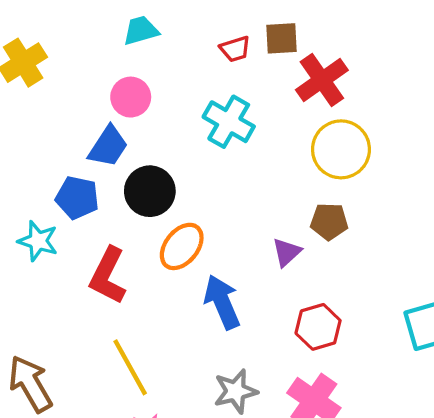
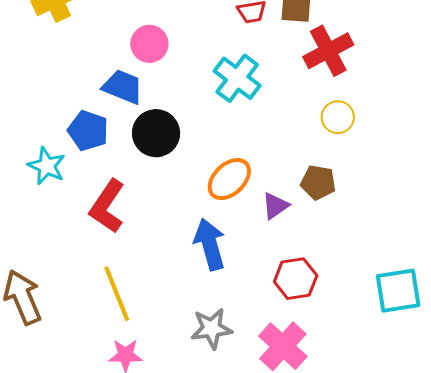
blue trapezoid: (108, 146) -> (123, 87), turned -108
yellow circle: (341, 149) -> (338, 117), size x0.6
orange ellipse: (182, 246) -> (229, 179), moved

